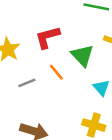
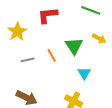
red L-shape: (47, 37) -> (48, 15), moved

